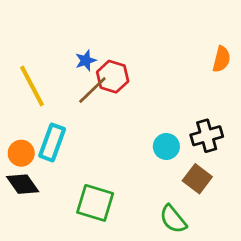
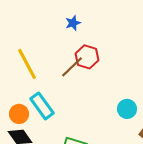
blue star: (86, 60) -> (73, 23), moved
cyan rectangle: (52, 142) -> (42, 106), turned -56

